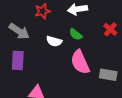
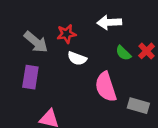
red star: (43, 11) -> (66, 34), moved
green semicircle: (76, 34) -> (123, 53), moved

